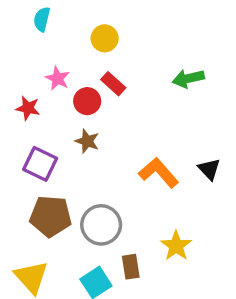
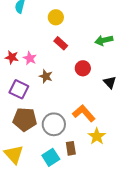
pink star: (58, 78) -> (30, 58), moved
red circle: (87, 101) -> (83, 68), moved
black triangle: (209, 169) -> (110, 82), moved
orange L-shape: (159, 173) -> (84, 113), moved

